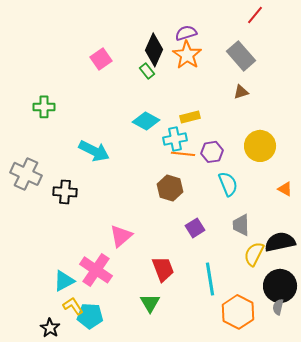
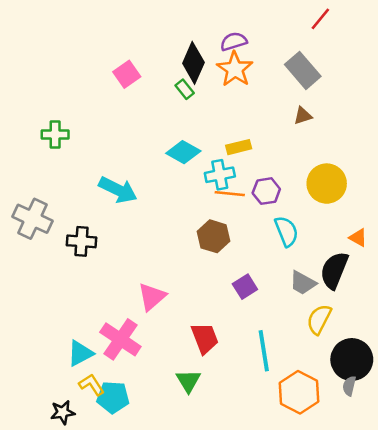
gray trapezoid: (241, 225) -> (303, 283), turned -60
black semicircle: (280, 242) -> (334, 270), moved, turned -56
black star: (50, 328) -> (63, 412), turned 30

